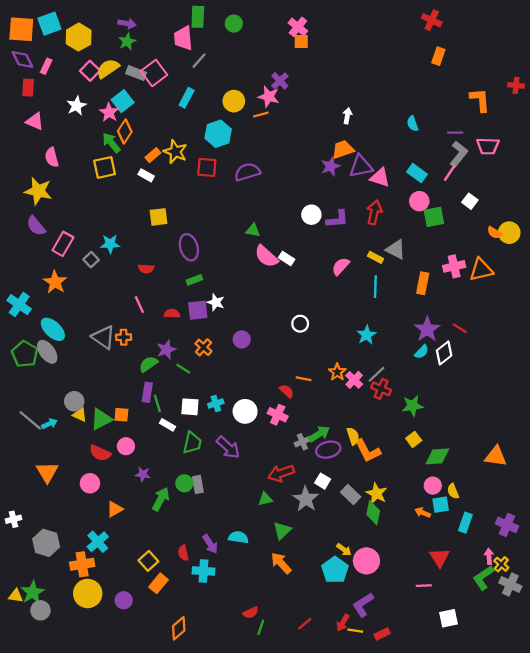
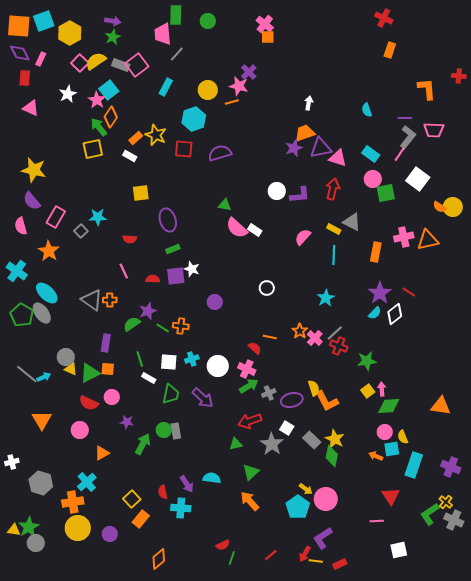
pink semicircle: (52, 157) -> (21, 226), moved
white square: (470, 201) -> (418, 179), size x1.6
orange cross: (203, 347) -> (181, 326), moved, turned -35
purple rectangle: (147, 392) -> (106, 343), moved
green arrow: (319, 434) -> (249, 386), moved
cyan rectangle: (465, 523) -> (414, 465), size x1.4
pink arrow: (489, 556) -> (382, 389), moved

